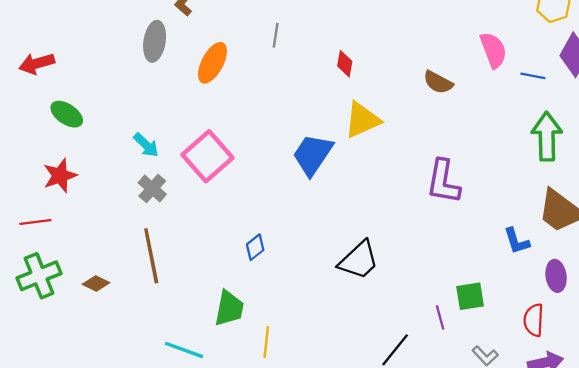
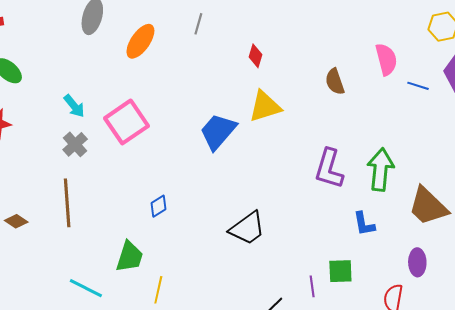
brown semicircle: (438, 82) -> (335, 82), turned 36
green arrow: (547, 137) -> (380, 170), moved
blue L-shape: (517, 241) -> (364, 224), moved

